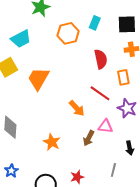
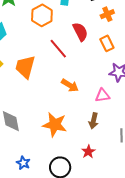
red line: (100, 93) -> (58, 49), moved, turned 30
brown arrow: (89, 138) -> (94, 121), moved
orange star: (52, 142) -> (55, 125), size x1.4

